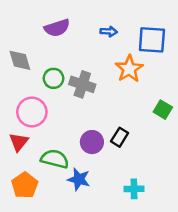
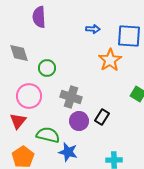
purple semicircle: (57, 28) -> (39, 17), moved, turned 105
gray cross: (82, 84) -> (71, 97), moved

